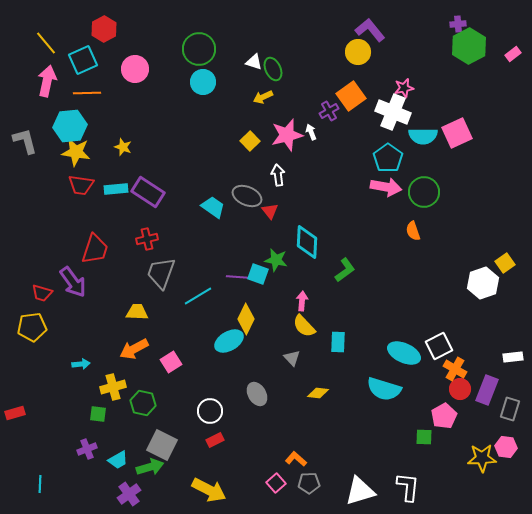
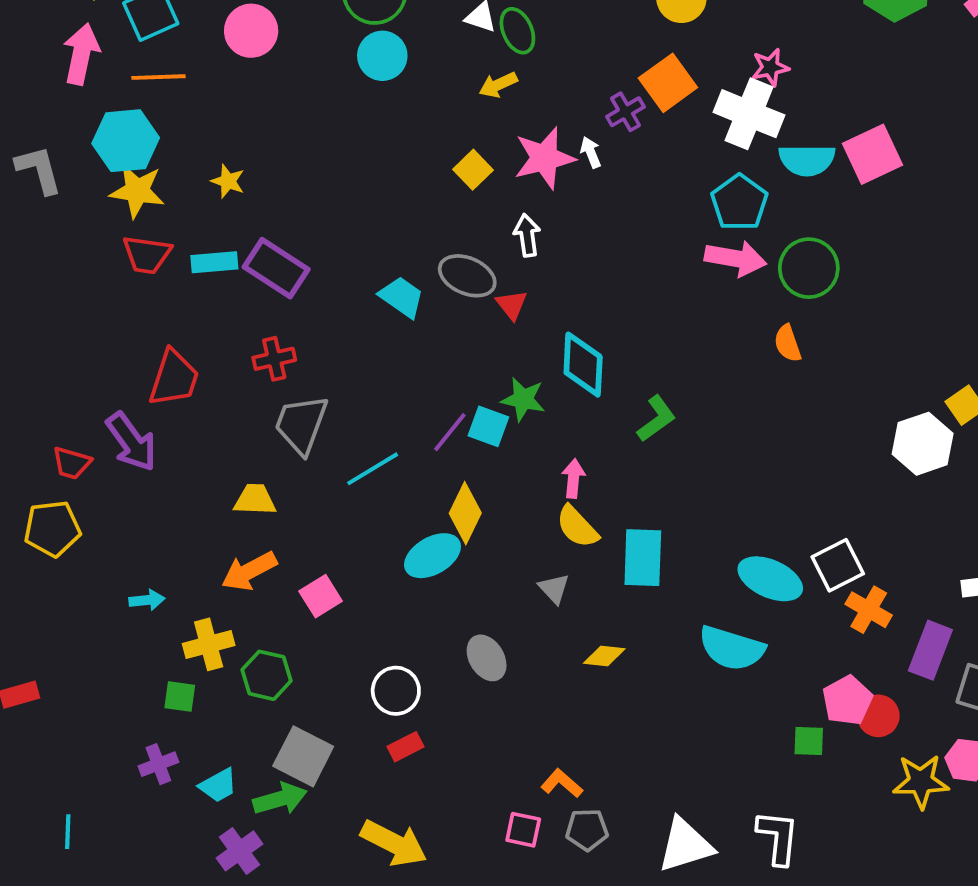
purple line: (238, 277) -> (450, 432), turned -55
cyan rectangle: (338, 342) -> (643, 558), size x1.4
red circle: (460, 389) -> (878, 716), moved
pink square: (276, 483) -> (523, 830), turned -36

